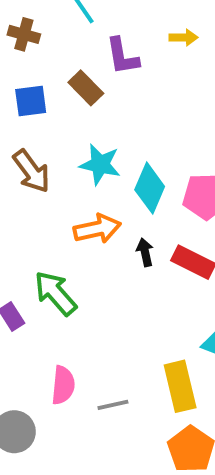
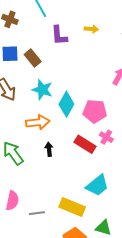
brown rectangle: (86, 88) -> (33, 58), moved
black arrow: (145, 252) -> (49, 149), moved
yellow rectangle: (180, 386) -> (72, 207), turned -60

